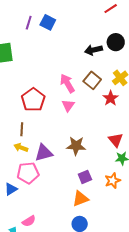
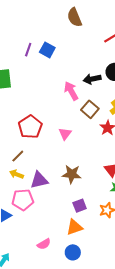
pink arrow: (67, 83) -> (71, 91), moved
brown line: (22, 129) -> (18, 156), turned 40
pink semicircle: (29, 221) -> (44, 244), moved

